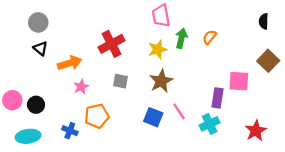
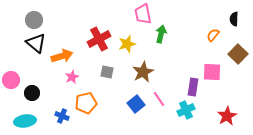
orange semicircle: (210, 37) -> (213, 35), moved
black triangle: (40, 48) -> (36, 43), size x1.5
yellow star: (158, 50) -> (127, 44), moved
pink circle: (12, 100) -> (11, 80), moved
blue square: (153, 117) -> (136, 104), turned 30

